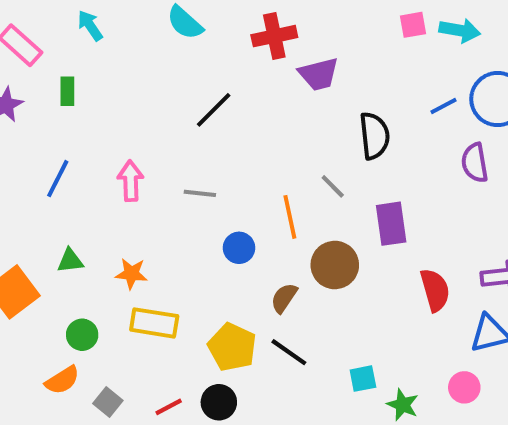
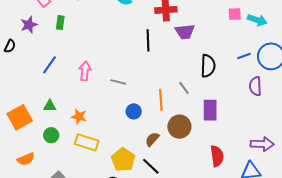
black line: (214, 110) -> (148, 40), moved, turned -55
red semicircle: (435, 290) -> (217, 156), moved
green circle: (82, 335) -> (51, 135), moved
orange semicircle: (62, 380) -> (26, 159), moved

